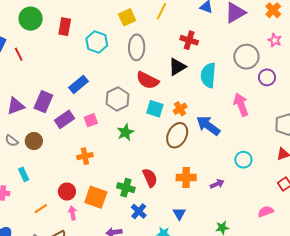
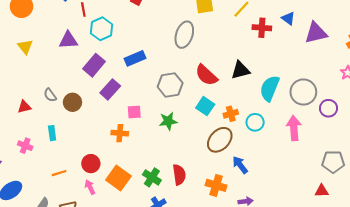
red cross: (189, 40) -> (262, 28), moved, turned -30
cyan hexagon: (97, 42) -> (101, 29), moved
gray ellipse: (137, 47) -> (184, 35), moved
gray circle: (246, 57) -> (303, 92), moved
purple triangle: (16, 106) -> (68, 40), moved
purple rectangle: (65, 119) -> (110, 89), turned -30
pink square: (91, 120) -> (134, 112), moved
blue arrow: (208, 126) -> (240, 165), moved, size x0.7
cyan circle: (243, 160) -> (255, 122), moved
pink arrow: (72, 213) -> (90, 187), turned -32

